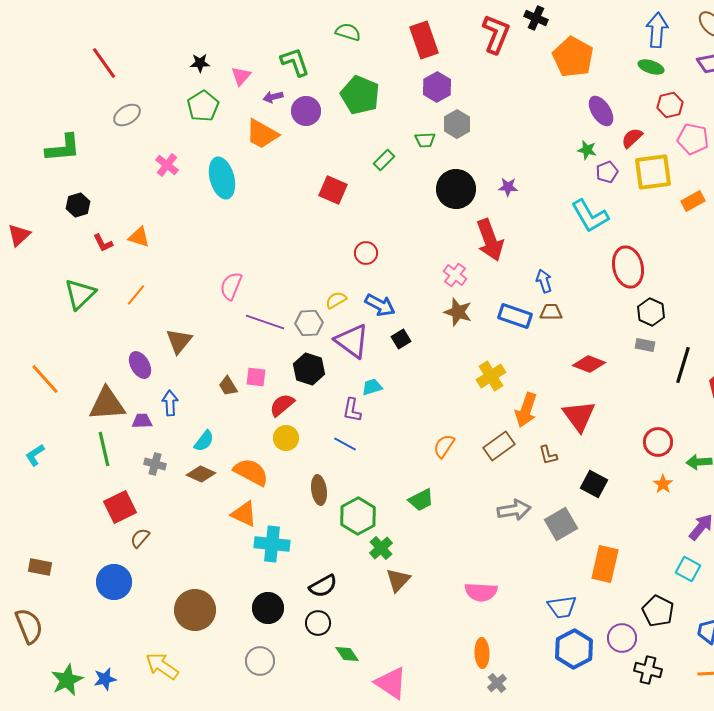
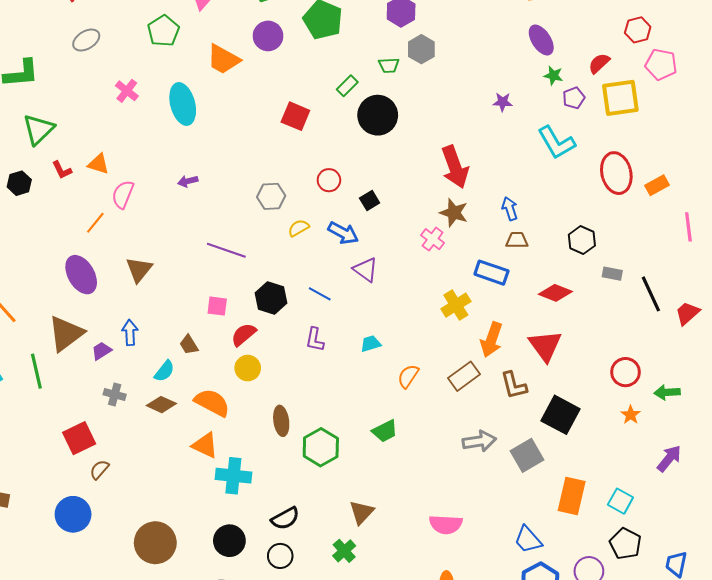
purple arrow: (273, 97) -> (188, 181), moved
purple ellipse: (601, 111) -> (541, 40), moved
purple star: (508, 187) -> (503, 102), moved
black circle: (456, 189) -> (378, 115), moved
orange rectangle: (693, 201) -> (657, 185), moved
black hexagon: (78, 205) -> (19, 183), moved
red ellipse: (628, 267) -> (616, 173), moved
pink cross: (455, 275) -> (433, 239), moved
pink semicircle: (231, 286) -> (123, 194), moved
green triangle: (80, 294) -> (38, 129), moved
brown star: (458, 312) -> (454, 213), moved
black hexagon: (651, 312) -> (582, 240), moved
blue rectangle: (515, 316) -> (491, 273), moved
gray hexagon: (309, 323) -> (271, 196), moved
black square: (401, 339) -> (370, 200), moved
purple triangle: (352, 341) -> (366, 270), moved, size x0.7
purple ellipse: (140, 365) -> (81, 275), moved, size x1.4
black line: (683, 365) -> (651, 294), turned -42
brown trapezoid: (228, 386) -> (189, 345), moved
cyan trapezoid: (372, 387) -> (371, 344), moved
brown triangle: (107, 404) -> (66, 334), turned -33
purple trapezoid: (142, 421) -> (101, 351), turned -30
blue line: (345, 444) -> (320, 294), moved
green line: (104, 449) -> (36, 371), moved
brown L-shape: (548, 455) -> (514, 385), size x1.4
black square: (594, 484) -> (561, 415), size x1.4
green cross: (381, 548) -> (344, 551), moved
cyan square: (688, 569) -> (620, 501), moved
blue trapezoid: (562, 607) -> (528, 540), turned 56

